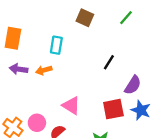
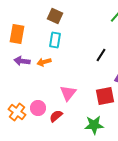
brown square: (85, 18) -> (55, 16), moved
pink triangle: (71, 106) -> (68, 93), turned 36

